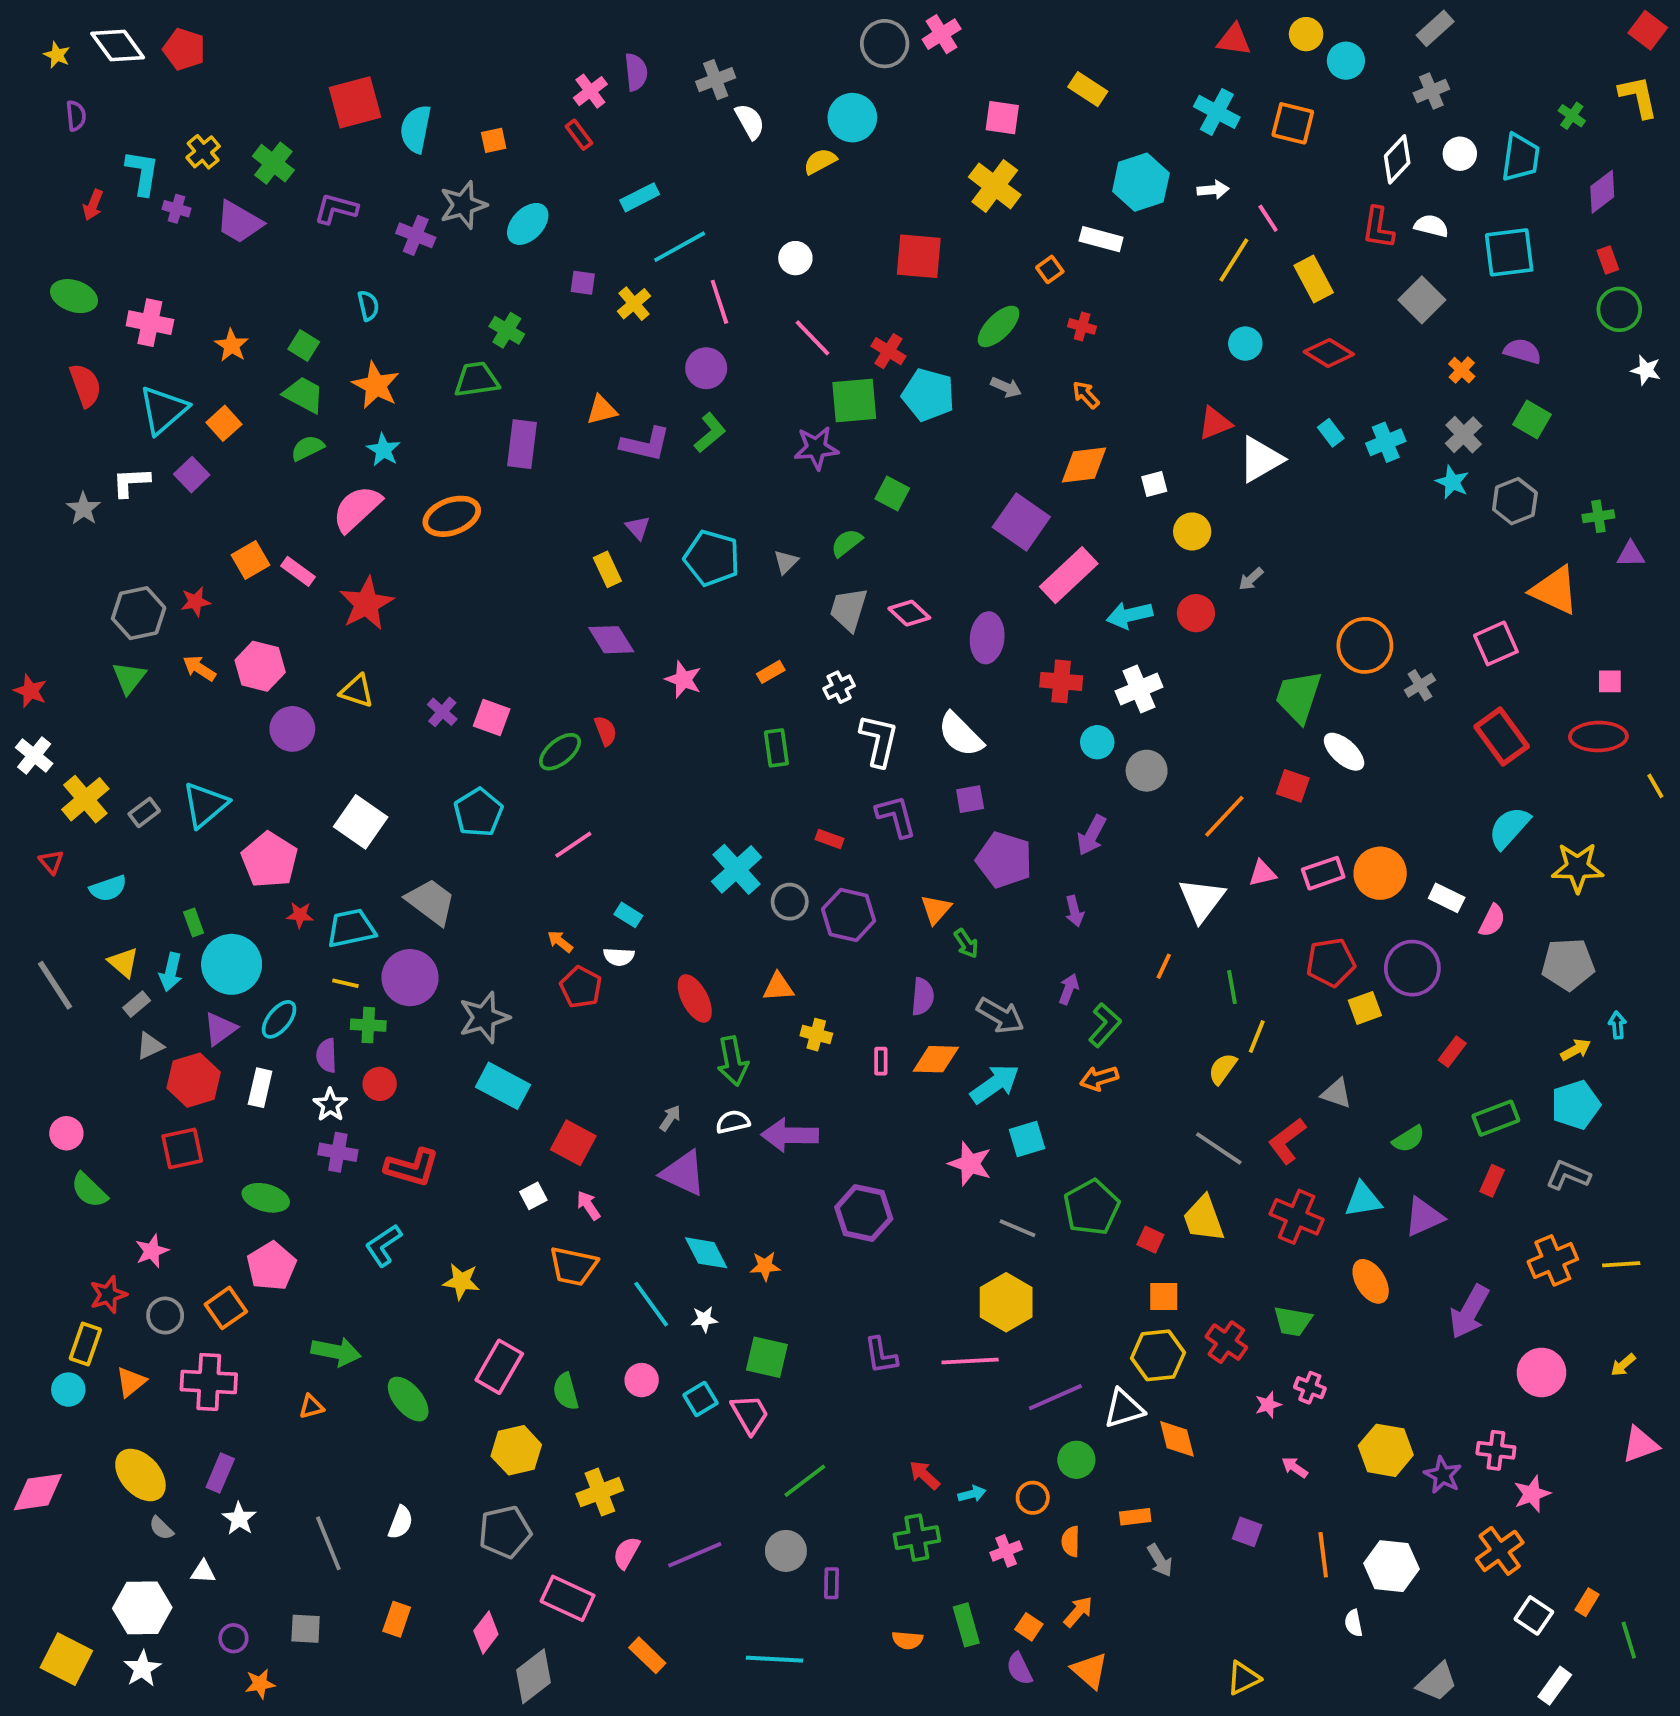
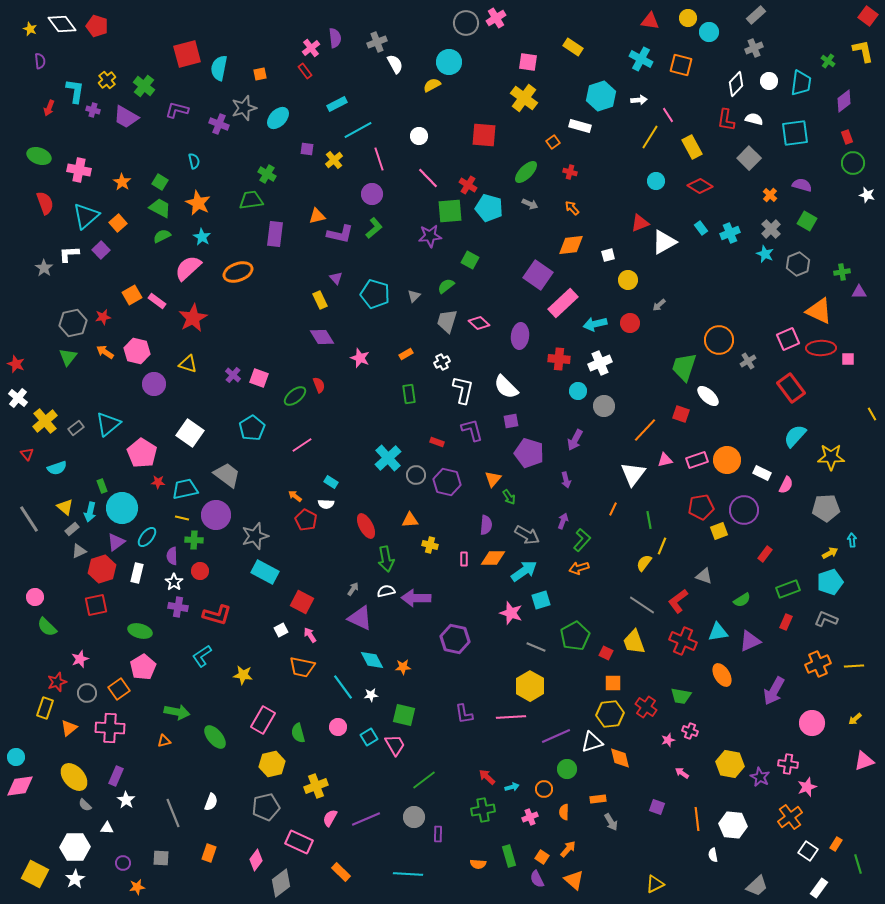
red ellipse: (1598, 737) -> (821, 348), moved
cyan circle: (68, 1390) -> (16, 757), moved

